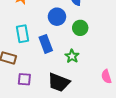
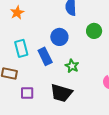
blue circle: (57, 17) -> (59, 37), moved
green circle: (80, 28) -> (94, 31), moved

